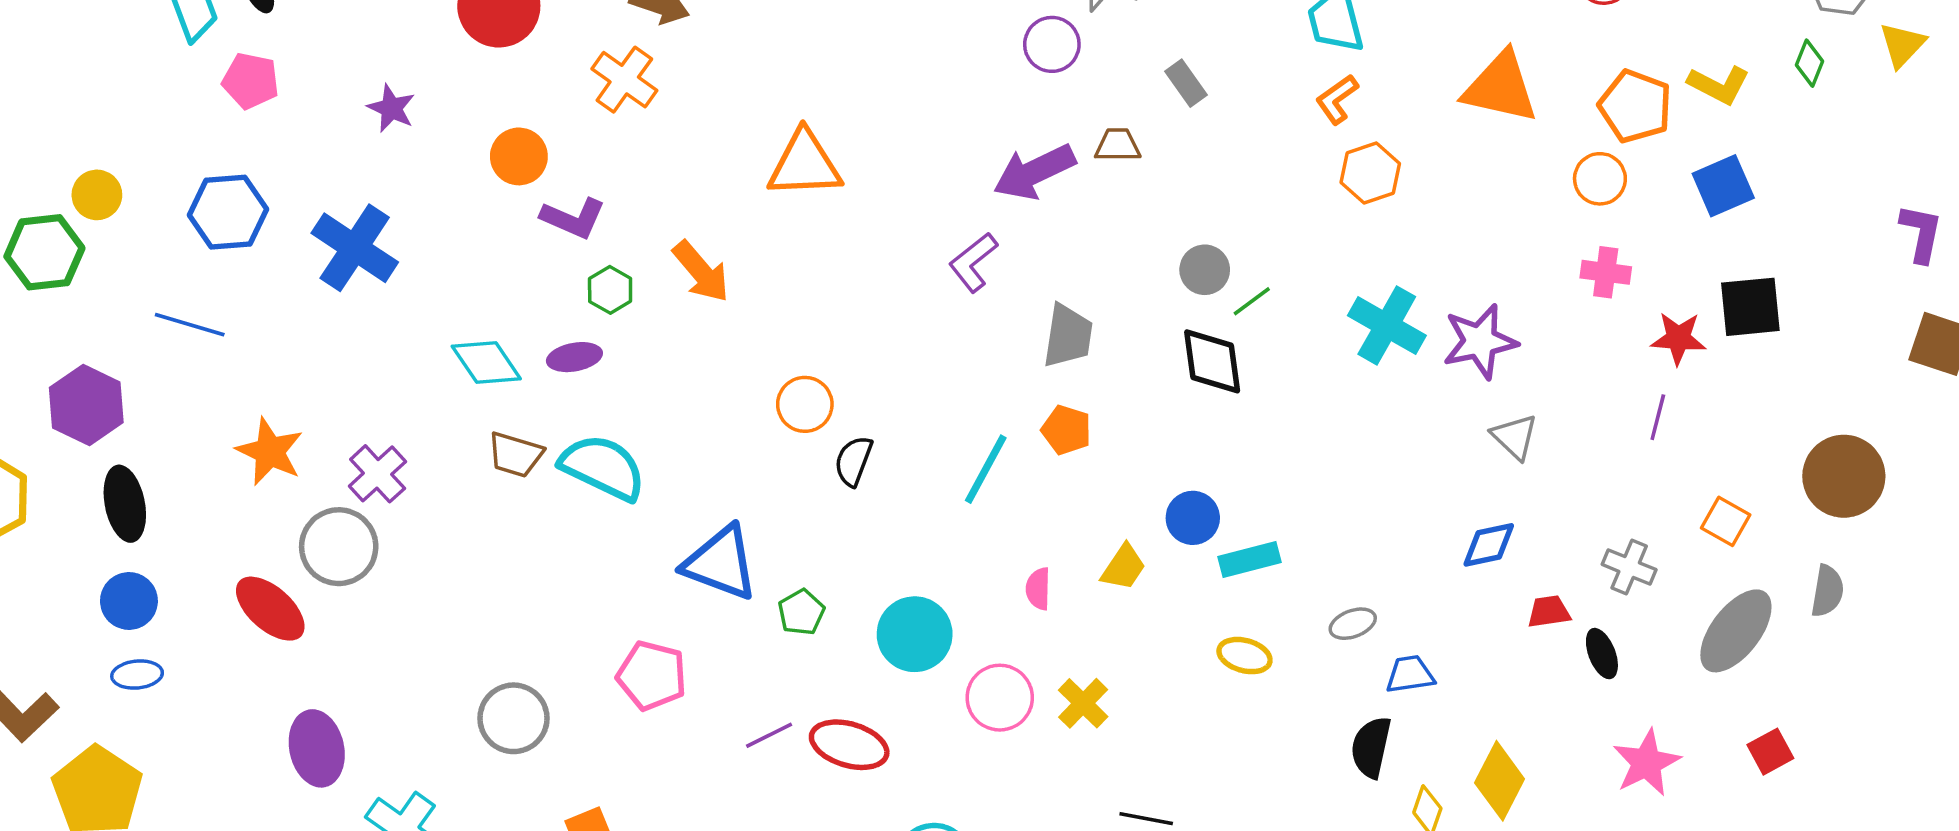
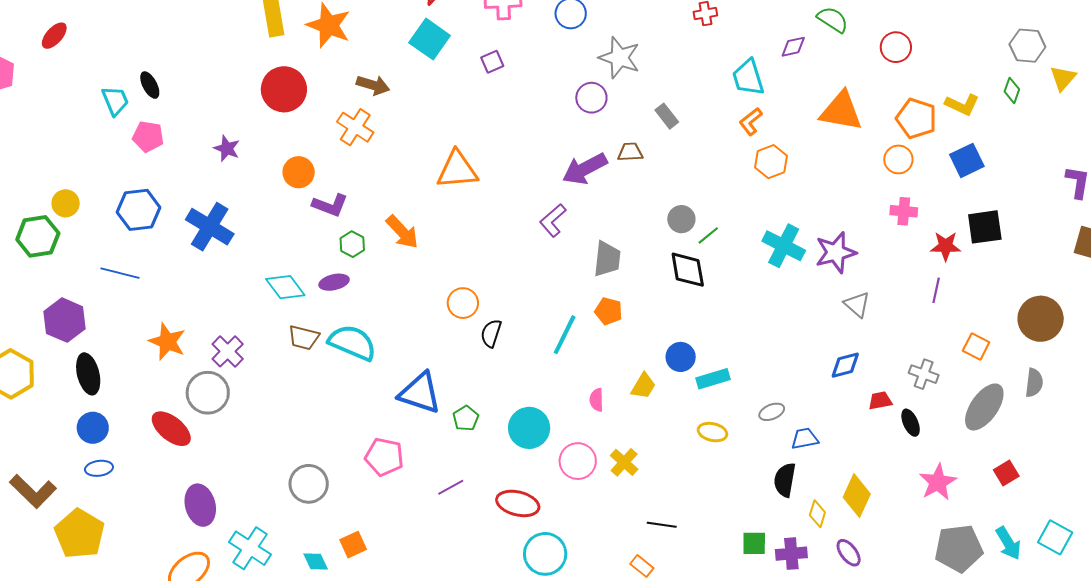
red ellipse: (849, 745) -> (518, 503), moved

